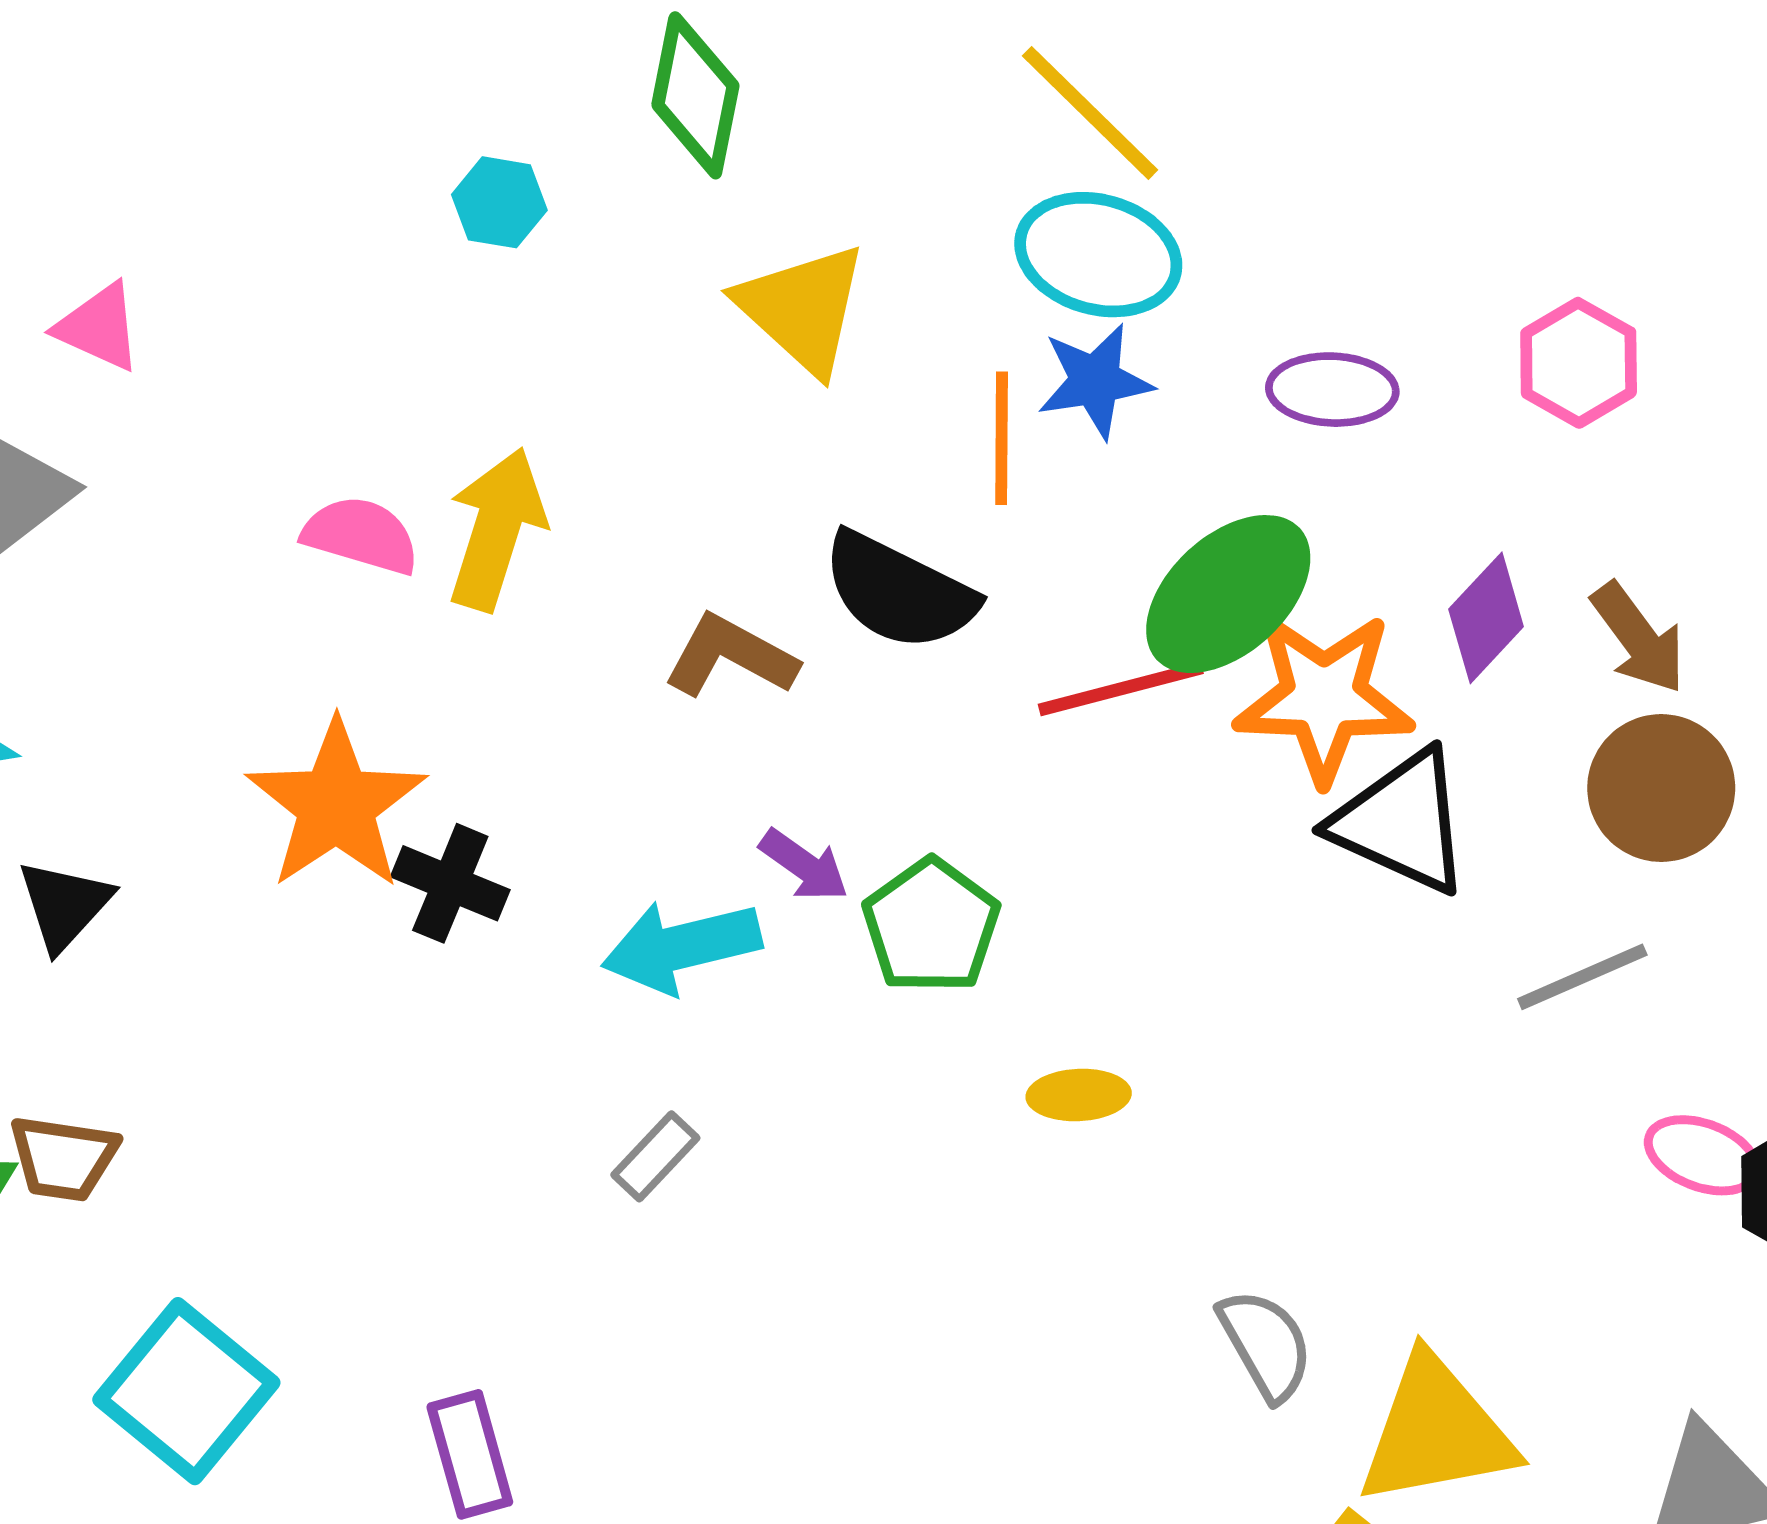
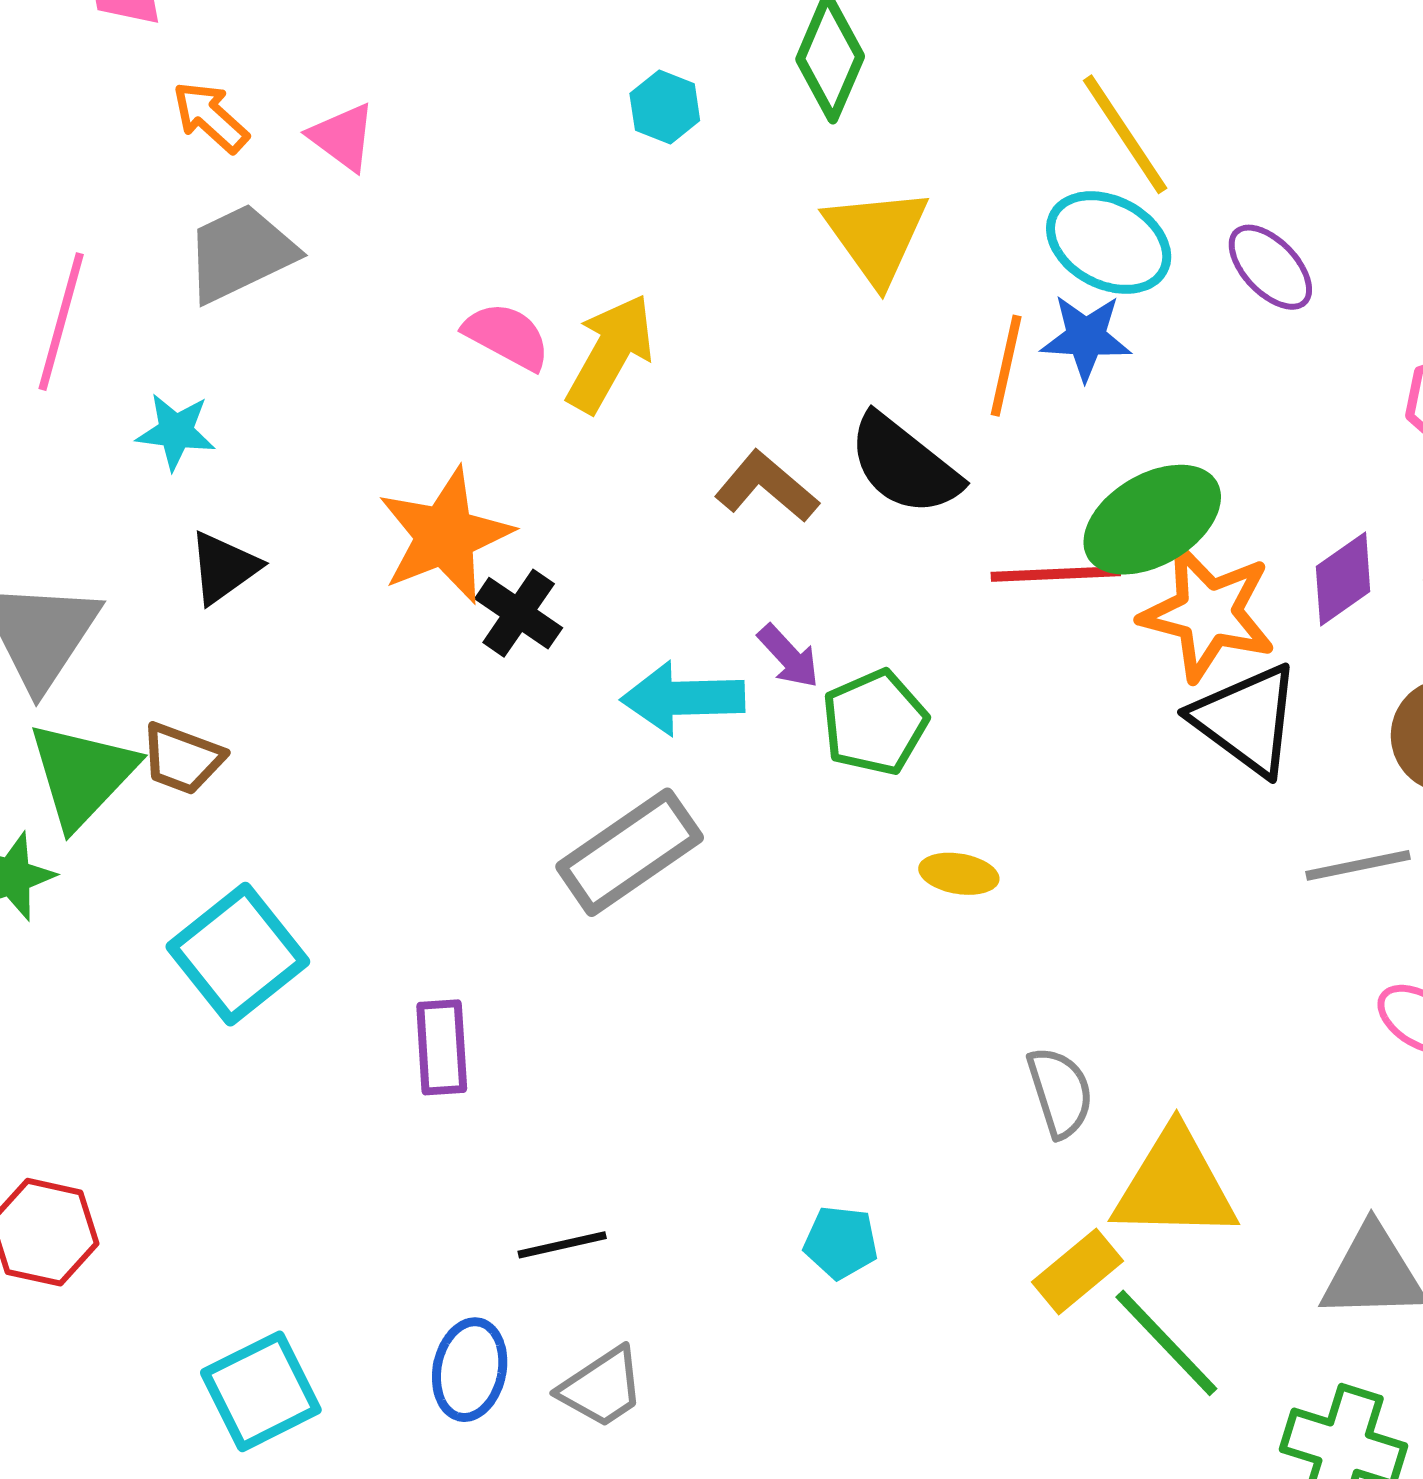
purple ellipse: (1332, 390) -> (1270, 267), moved, turned 32
gray rectangle: (655, 1156) -> (630, 852), size x2.0

